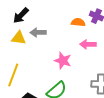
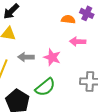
gray arrow: (38, 32) -> (26, 57), moved

